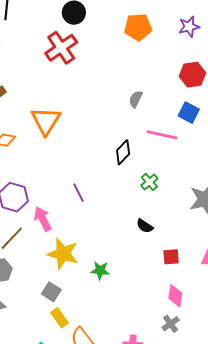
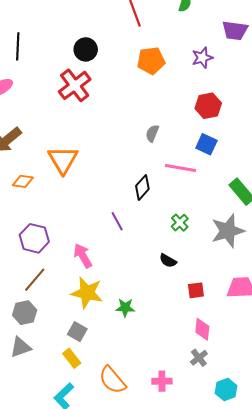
green cross: (149, 182) -> (180, 223), moved
purple line: (78, 193) -> (117, 221), moved
pink arrow: (43, 219) -> (83, 256), moved
yellow rectangle: (60, 318) -> (72, 358), moved

